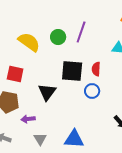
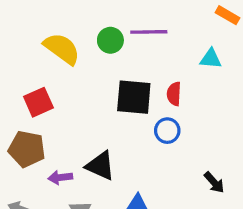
purple line: (81, 32) -> (149, 32), turned 70
red square: (15, 74) -> (38, 102), turned -36
black triangle: (47, 92) -> (100, 166), moved, turned -42

